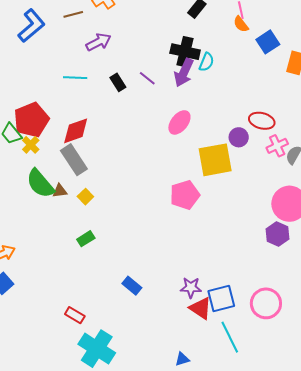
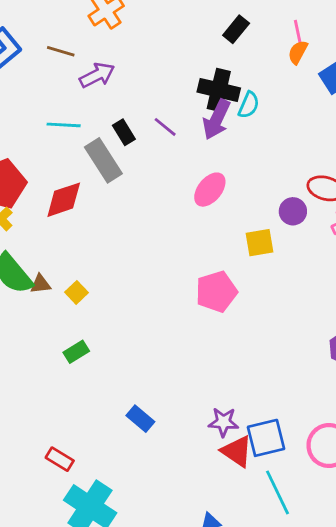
brown line: (73, 14) -> (61, 51), moved, turned 30
orange semicircle: (241, 24) -> (298, 52), turned 66
gray rectangle: (74, 160) -> (103, 160), moved
yellow square: (215, 160) -> (259, 243), size x0.6

